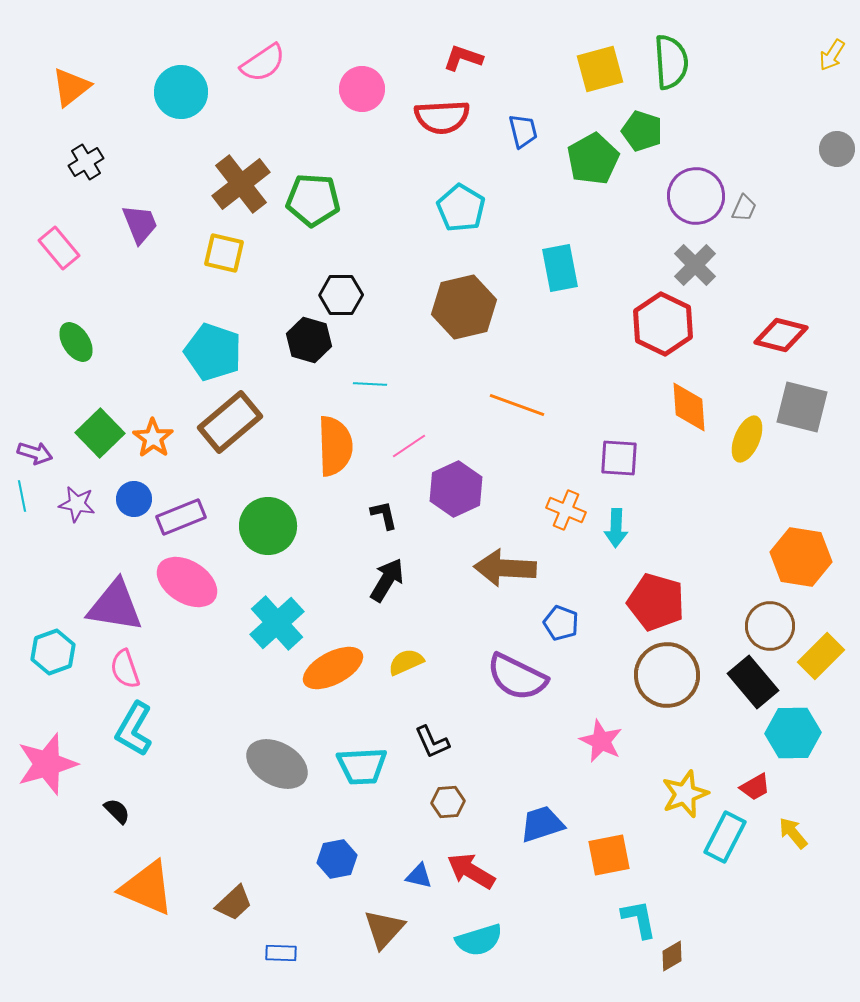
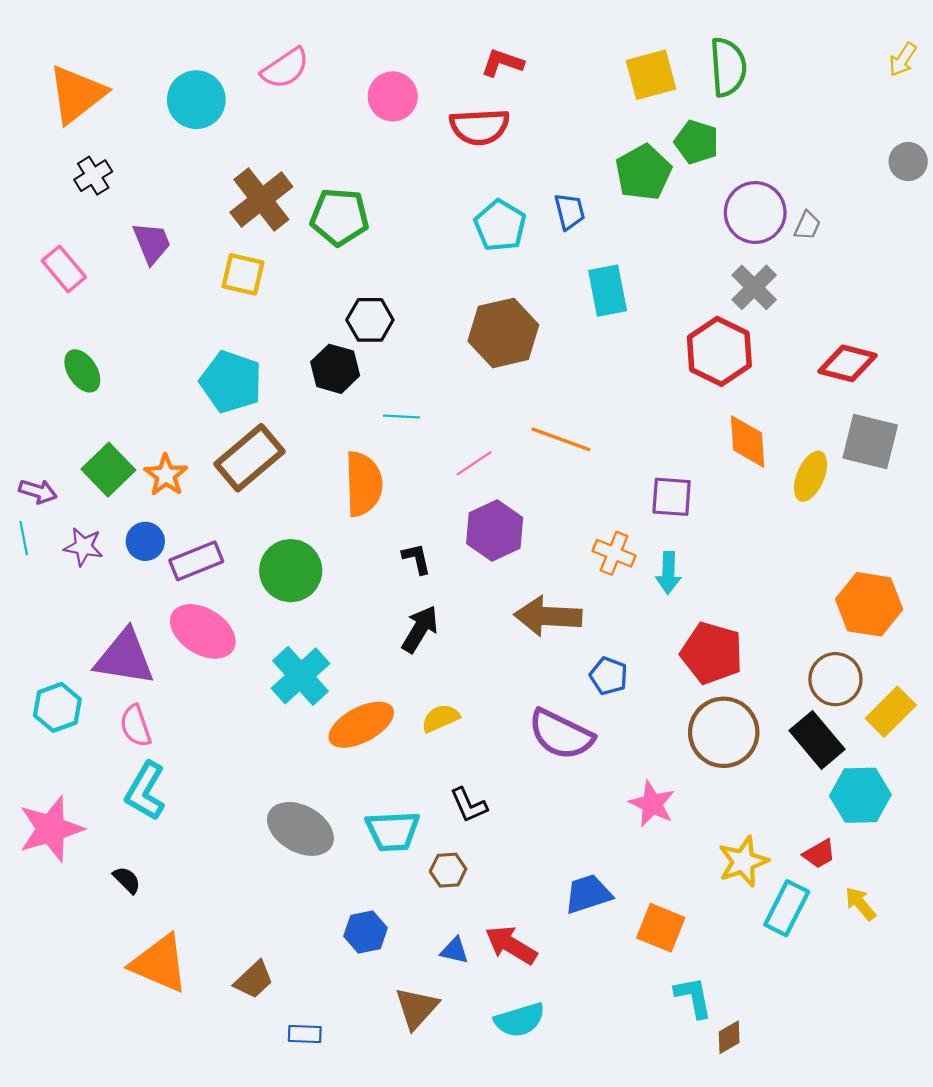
orange triangle: (71, 87) -> (77, 94), size x1.4
blue trapezoid: (523, 131) -> (570, 211), moved
pink line: (409, 446) -> (474, 463), moved
brown hexagon: (448, 802) -> (448, 870), moved
orange square: (609, 855) -> (661, 928), turned 33

